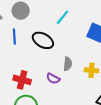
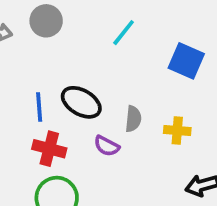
blue line: (14, 36) -> (39, 107), moved
black ellipse: (43, 40) -> (81, 102), moved

